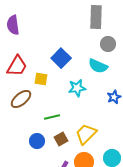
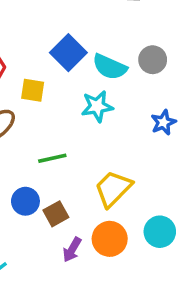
gray circle: (108, 44) -> (153, 60), moved
cyan semicircle: (98, 66) -> (110, 67), moved
brown square: (61, 139) -> (56, 214), moved

